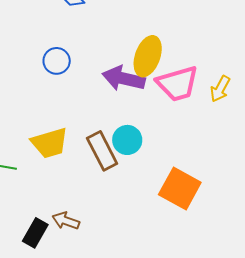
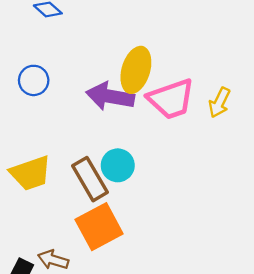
orange square: (180, 189) -> (99, 227), moved, turned 36

